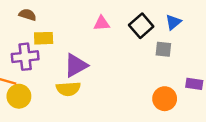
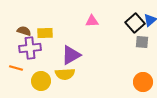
brown semicircle: (28, 15) -> (24, 31), moved
black square: (141, 26) -> (135, 23), moved
yellow circle: (19, 96) -> (41, 81), moved

